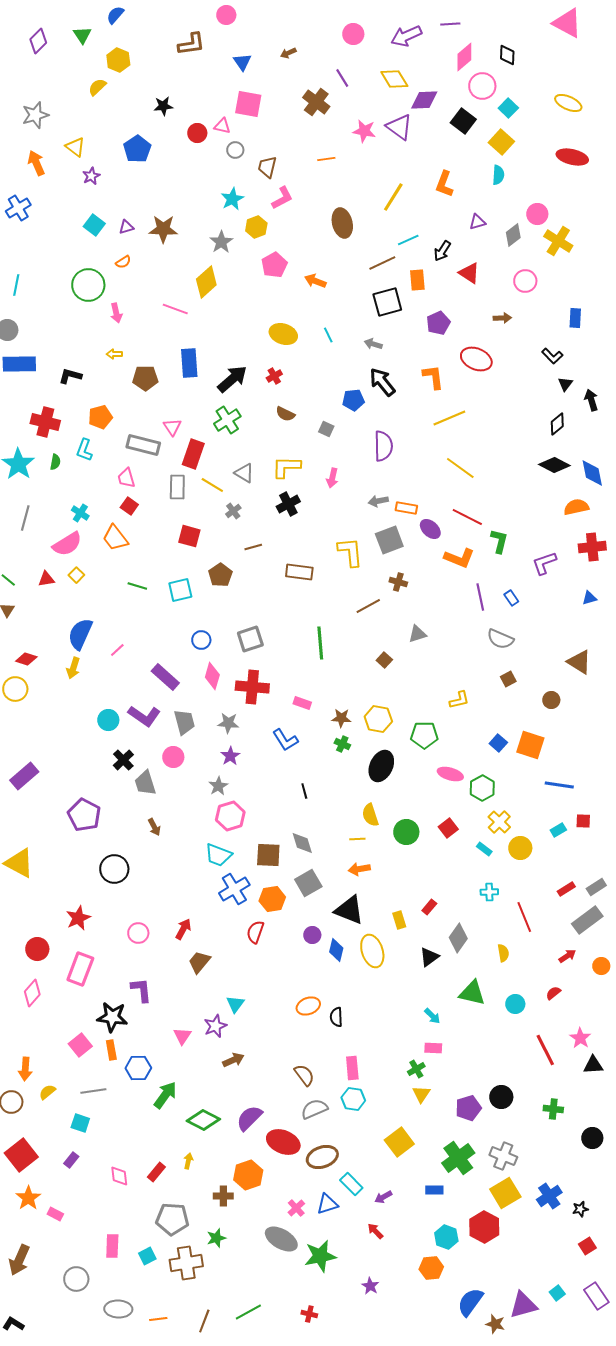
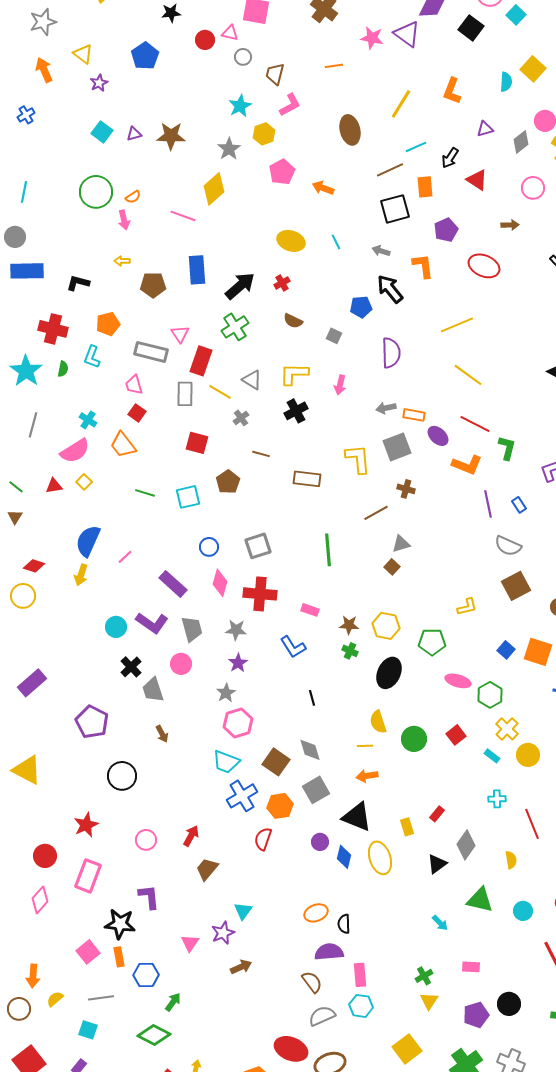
yellow square: (501, 142) -> (533, 69), moved
blue cross: (18, 208) -> (26, 115), size x0.7
orange semicircle: (123, 262) -> (133, 197), moved
orange L-shape: (433, 377) -> (423, 266), moved
brown line: (253, 547) -> (261, 454), turned 30
gray triangle: (417, 634) -> (401, 544), moved
brown square: (508, 679) -> (516, 586), size x1.8
brown square: (268, 855) -> (276, 762), turned 32
pink rectangle: (433, 1048) -> (471, 967), moved
green arrow: (165, 1095) -> (173, 1002), size x0.7
purple semicircle: (249, 1118) -> (329, 952), moved, turned 40
green diamond: (203, 1120) -> (154, 1035), moved

